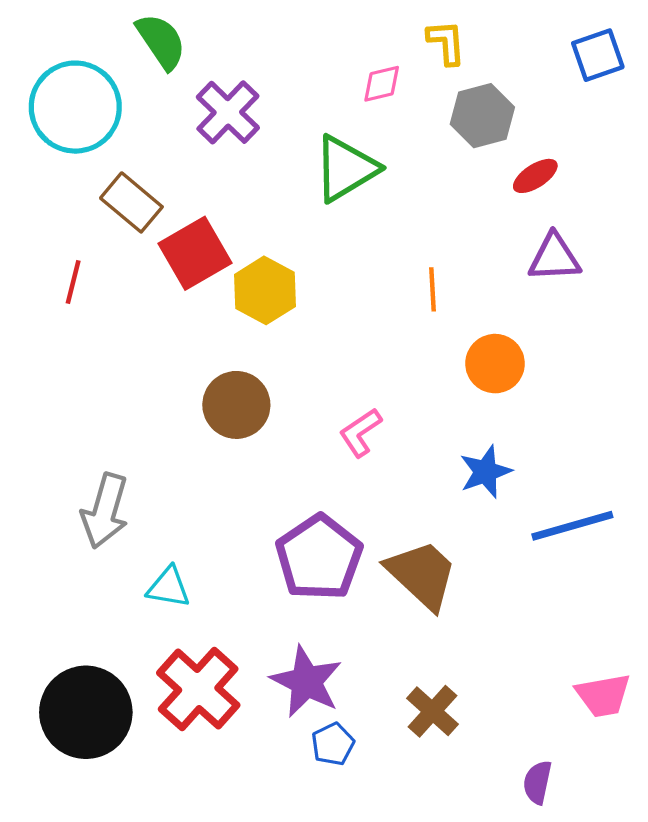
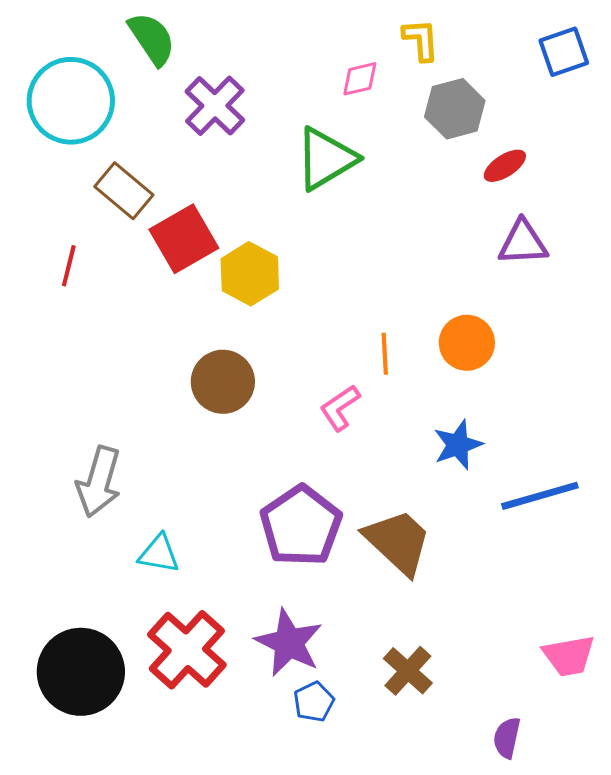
orange line: (432, 289) -> (385, 354), moved

